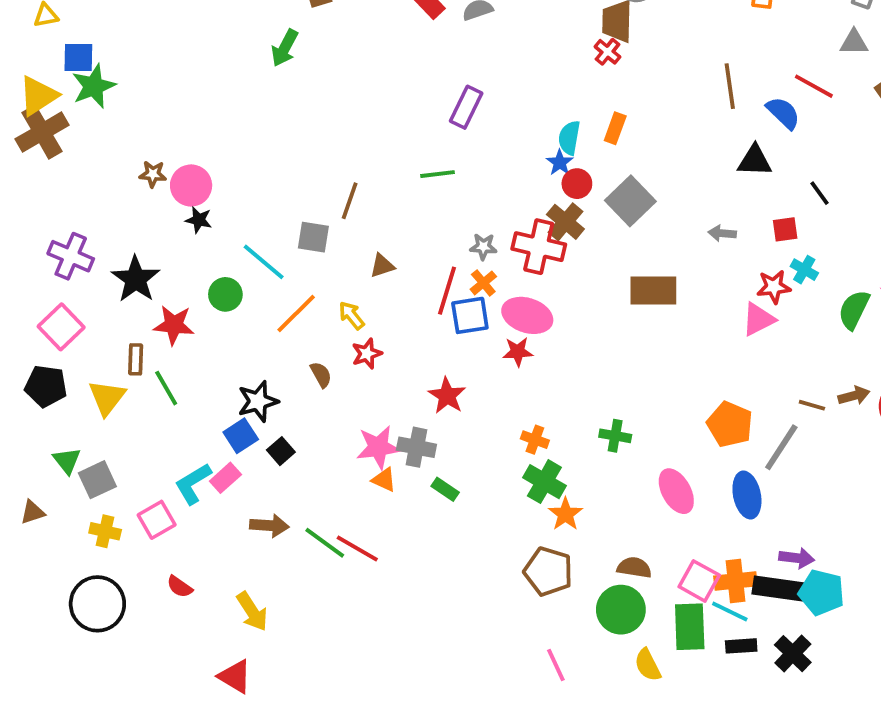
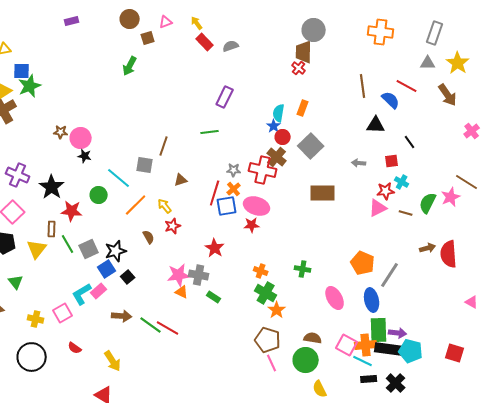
brown line: (812, 405) -> (406, 213), moved
gray square: (97, 480) -> (89, 249), moved
green rectangle: (690, 627) -> (379, 330), moved
pink line: (556, 665) -> (272, 363), moved

